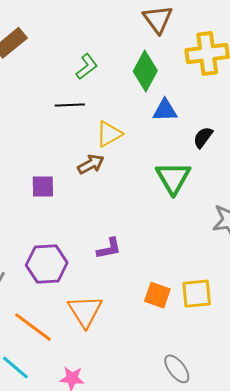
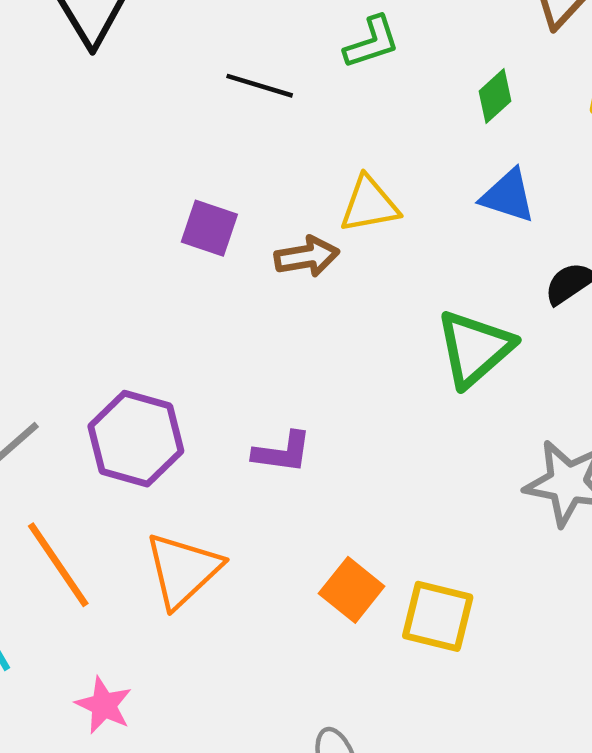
green diamond: (145, 71) -> (495, 96), size x0.6
black line: (70, 105) -> (260, 86), moved
purple square: (43, 186) -> (209, 228), moved

